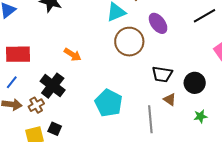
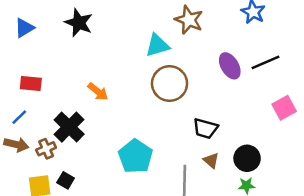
purple ellipse: (158, 23) -> (230, 66), moved
red rectangle: (18, 54) -> (31, 83), size x0.7
black circle: (195, 83) -> (247, 158), moved

